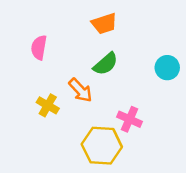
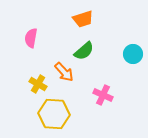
yellow hexagon: (102, 146) -> (54, 114), moved

